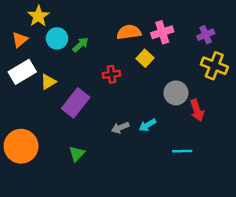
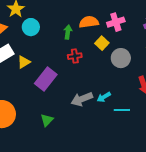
green arrow: (81, 45) -> (68, 32), moved, turned -40
gray circle: (176, 93) -> (121, 58), moved
gray arrow: (120, 128) -> (82, 99), size x1.5
cyan line: (182, 151) -> (122, 110), moved

